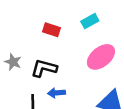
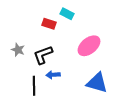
cyan rectangle: (90, 21) -> (67, 14), moved, turned 56
black L-shape: (44, 68) -> (43, 55), turned -35

